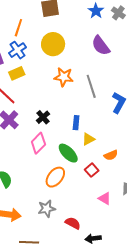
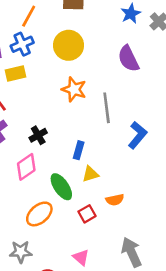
pink triangle: (105, 198) -> (81, 257), moved

